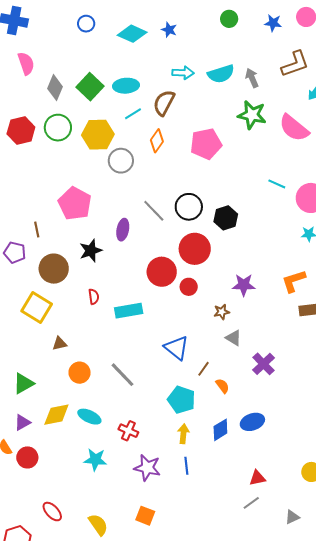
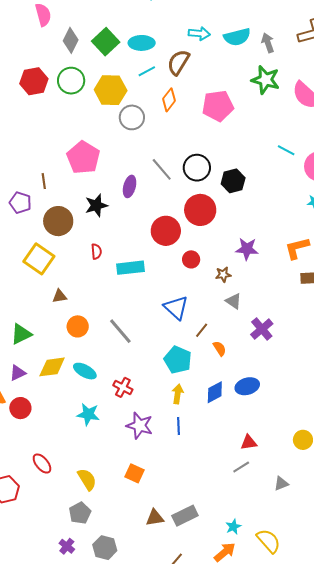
red circle: (189, 287) -> (191, 259), moved

